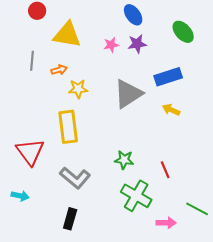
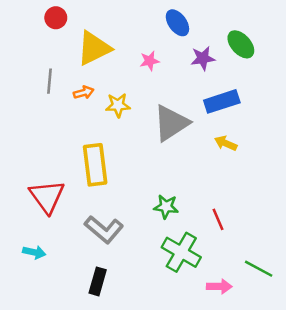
yellow triangle: (67, 35) -> (94, 48), turned -36
purple star: (137, 44) -> (203, 58), moved
yellow star: (78, 89) -> (118, 105), moved

